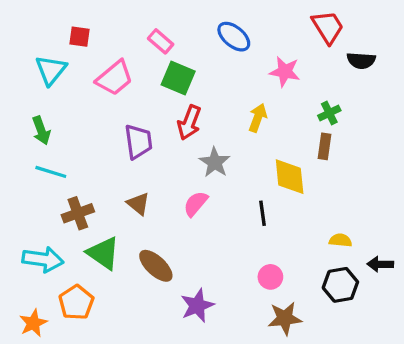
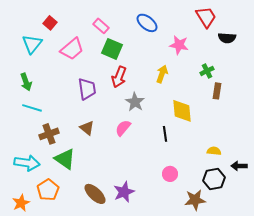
red square: (79, 37) -> (50, 23), turned 32
brown rectangle: (325, 146) -> (217, 91), moved
brown ellipse: (156, 266) -> (95, 194), moved
brown star: (285, 318) -> (195, 200), moved

